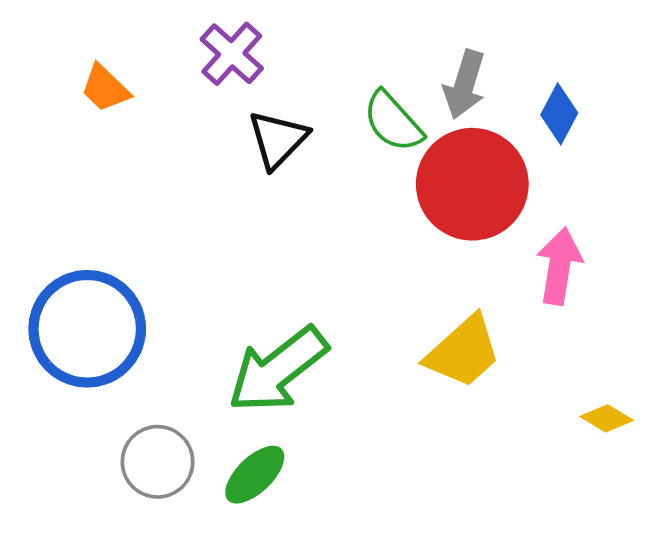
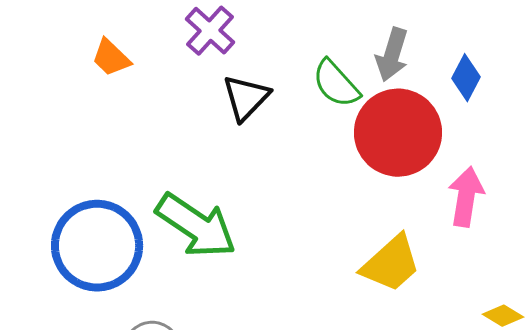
green arrow: (278, 370) -> (196, 226), moved, turned -108

